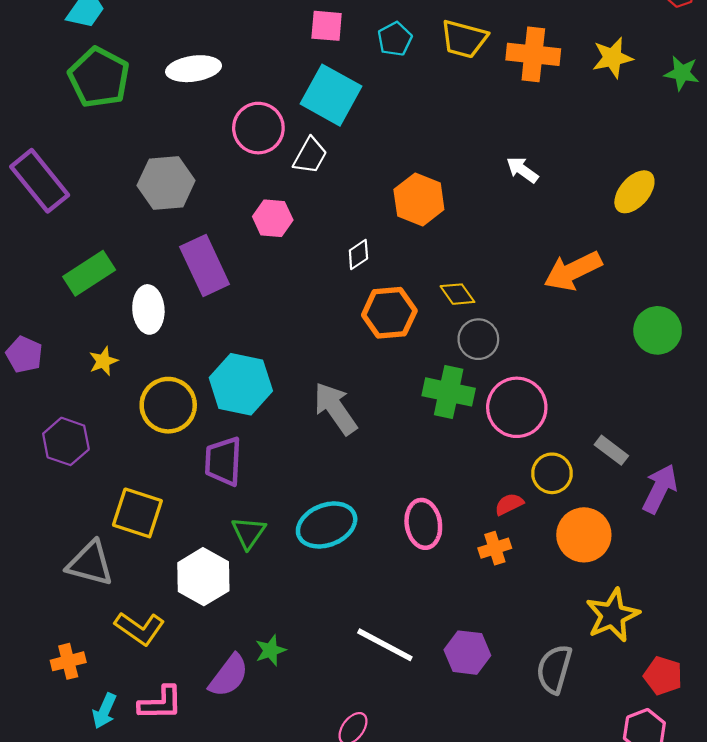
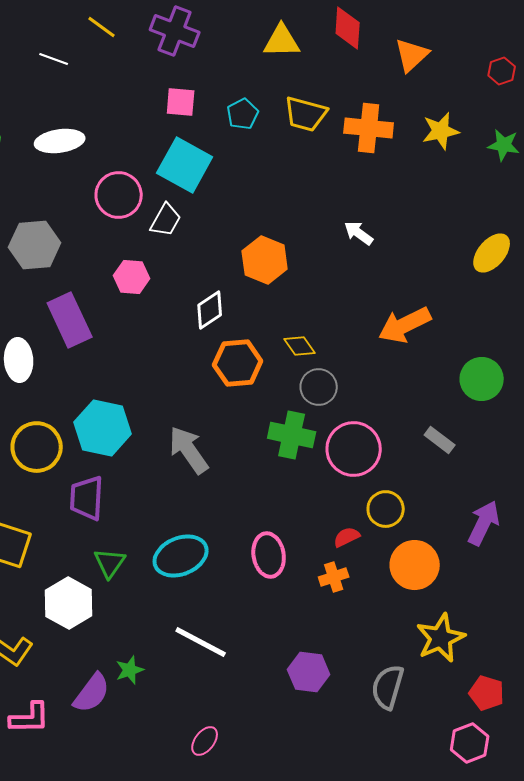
yellow ellipse: (634, 192) -> (492, 253), moved
white diamond: (358, 254) -> (210, 310), size x1.4
gray rectangle: (611, 450) -> (440, 440), moved
white line: (385, 645) -> (201, 642), moved

